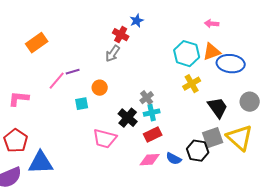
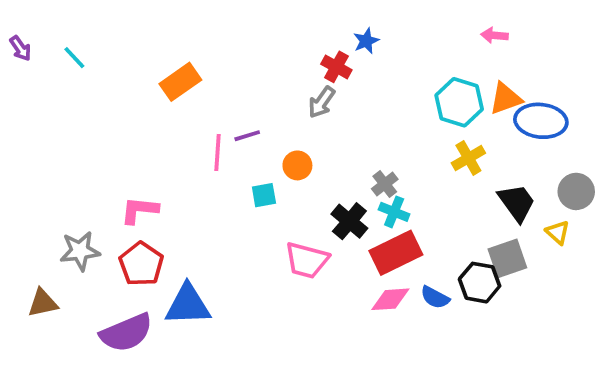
pink arrow: (212, 24) -> (494, 35), moved
pink line: (57, 81) -> (217, 152), turned -36
pink L-shape: (19, 99) -> (139, 210), moved
cyan cross: (152, 113) -> (394, 212), turned 35
red rectangle: (153, 135) -> (396, 253), size x1.5
yellow triangle: (240, 138) -> (558, 232), moved, size x0.5

